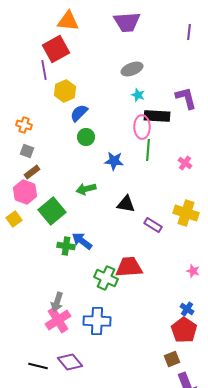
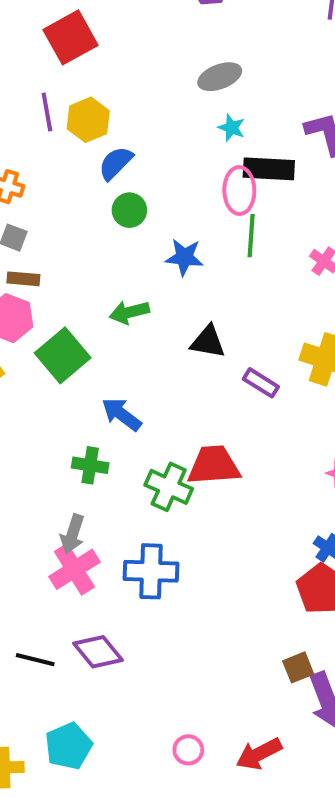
purple line: (44, 70) -> (47, 112), moved
brown rectangle: (32, 172) -> (23, 279), turned 42
green cross: (66, 246) -> (90, 465), moved
brown square: (172, 359) -> (298, 667), moved

